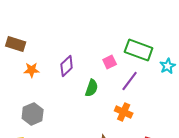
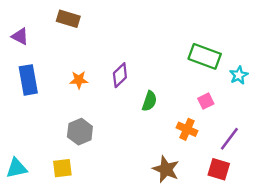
brown rectangle: (16, 44) -> (68, 19), moved
pink square: (110, 62) -> (206, 101), moved
purple line: (130, 81) -> (229, 139), moved

